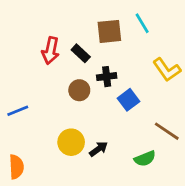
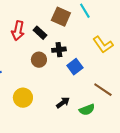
brown square: (109, 31) -> (61, 17), turned 30
yellow circle: (71, 142) -> (23, 98), moved
black arrow: (98, 149) -> (63, 103), moved

